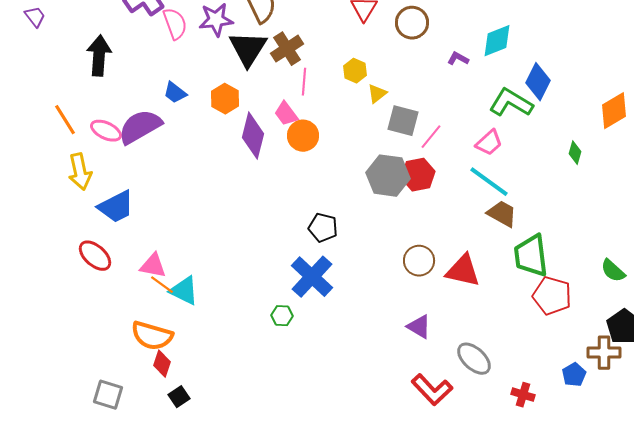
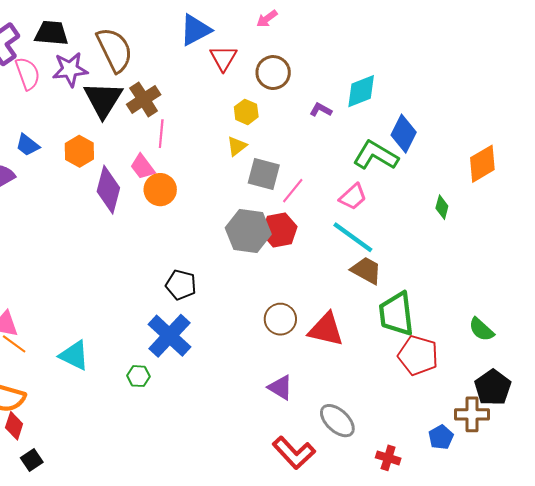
yellow hexagon: (355, 71) -> (246, 112), moved
cyan triangle: (184, 291) -> (74, 355), moved

